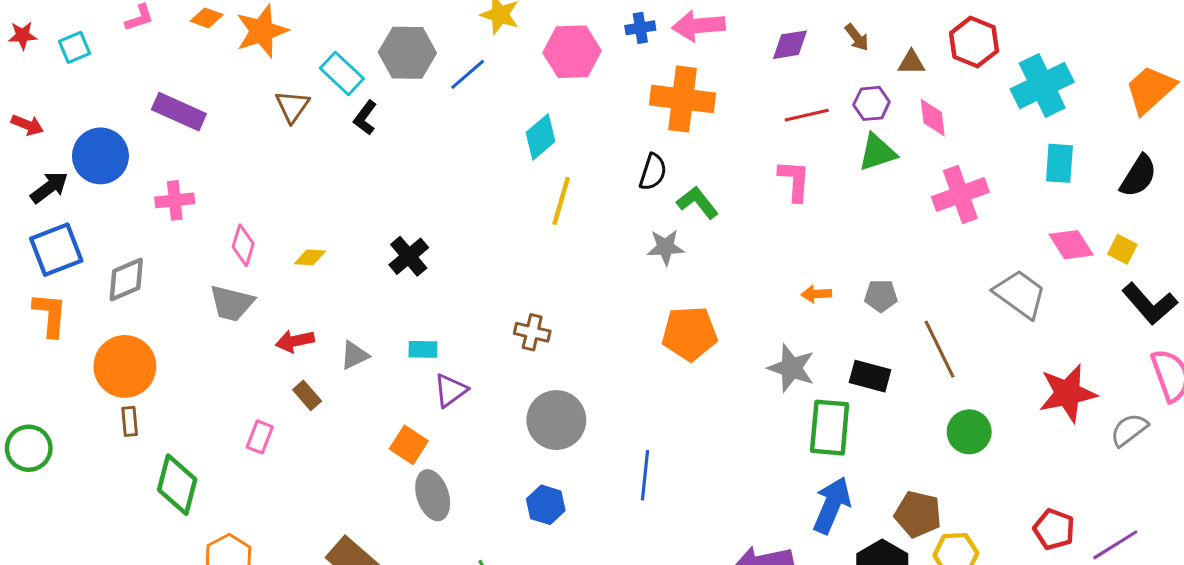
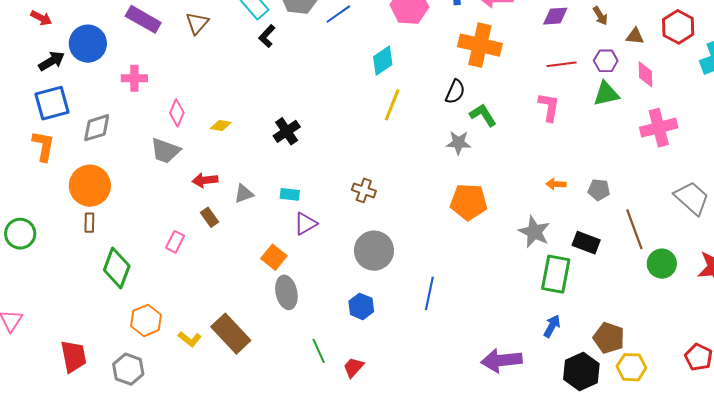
brown triangle: (292, 106) -> (197, 23), moved
green circle: (969, 432) -> (662, 264), moved
blue arrow: (832, 505) -> (552, 326), size x0.6

